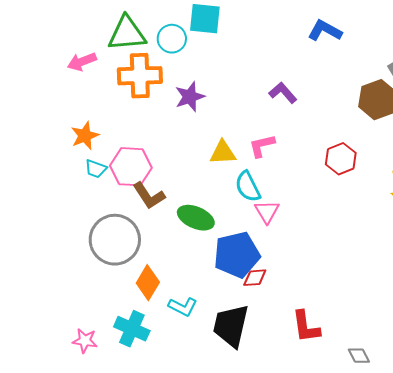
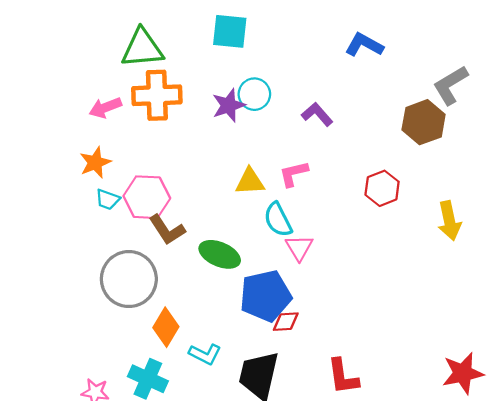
cyan circle: (172, 39) -> (254, 94), moved
pink arrow: (82, 62) -> (105, 108), moved
purple star: (190, 97) -> (229, 105), moved

